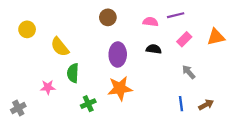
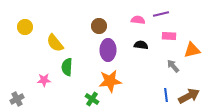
brown circle: (108, 17) -> (99, 26), moved
orange triangle: (216, 37) -> (192, 50), moved
pink rectangle: (184, 39) -> (169, 36), turned 48
green cross: (88, 104) -> (92, 99), moved, turned -32
brown arrow: (206, 105) -> (189, 96), size x1.5

